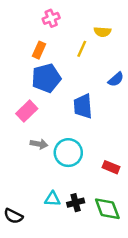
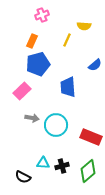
red rectangle: (111, 167) -> (91, 137), size x1.5
green diamond: (107, 209) -> (88, 171), turned 70
black semicircle: (13, 216) -> (23, 177), moved

